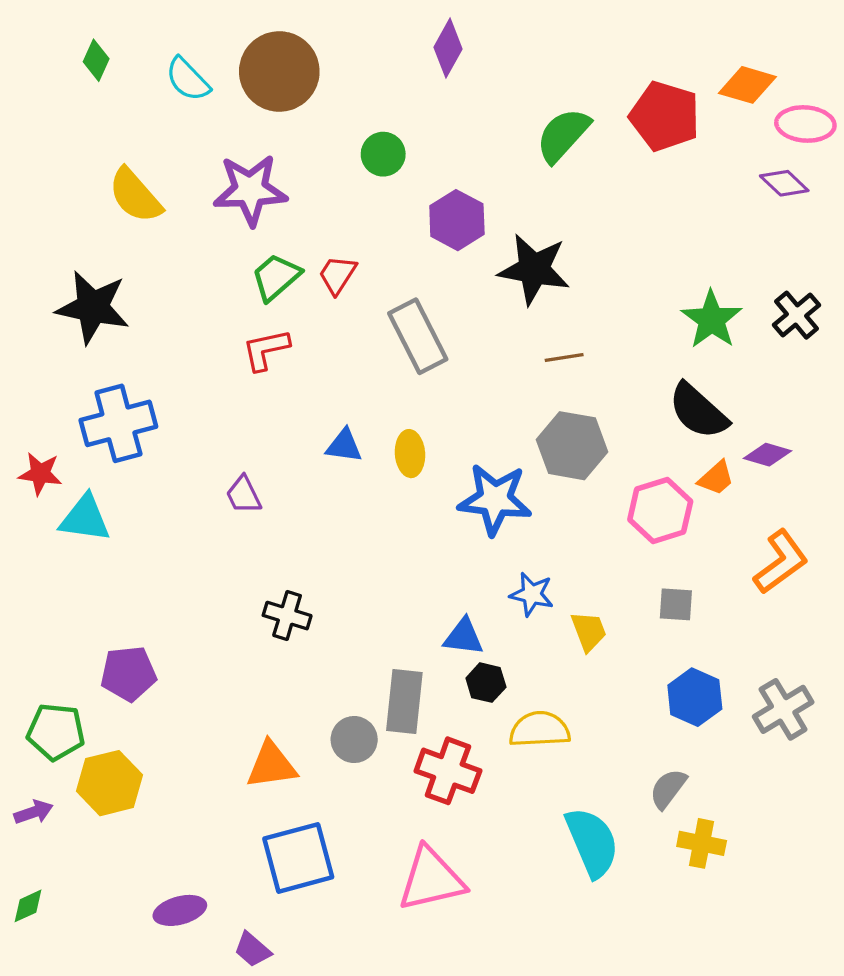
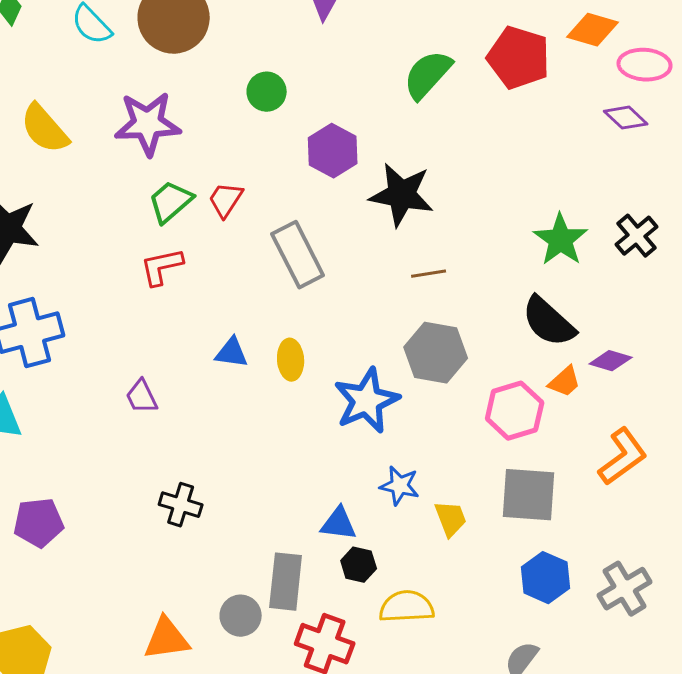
blue star: (495, 499) -> (367, 401), turned -30
gray square: (676, 604) -> (529, 495), size x1.8
purple pentagon: (128, 674) -> (39, 523), moved

